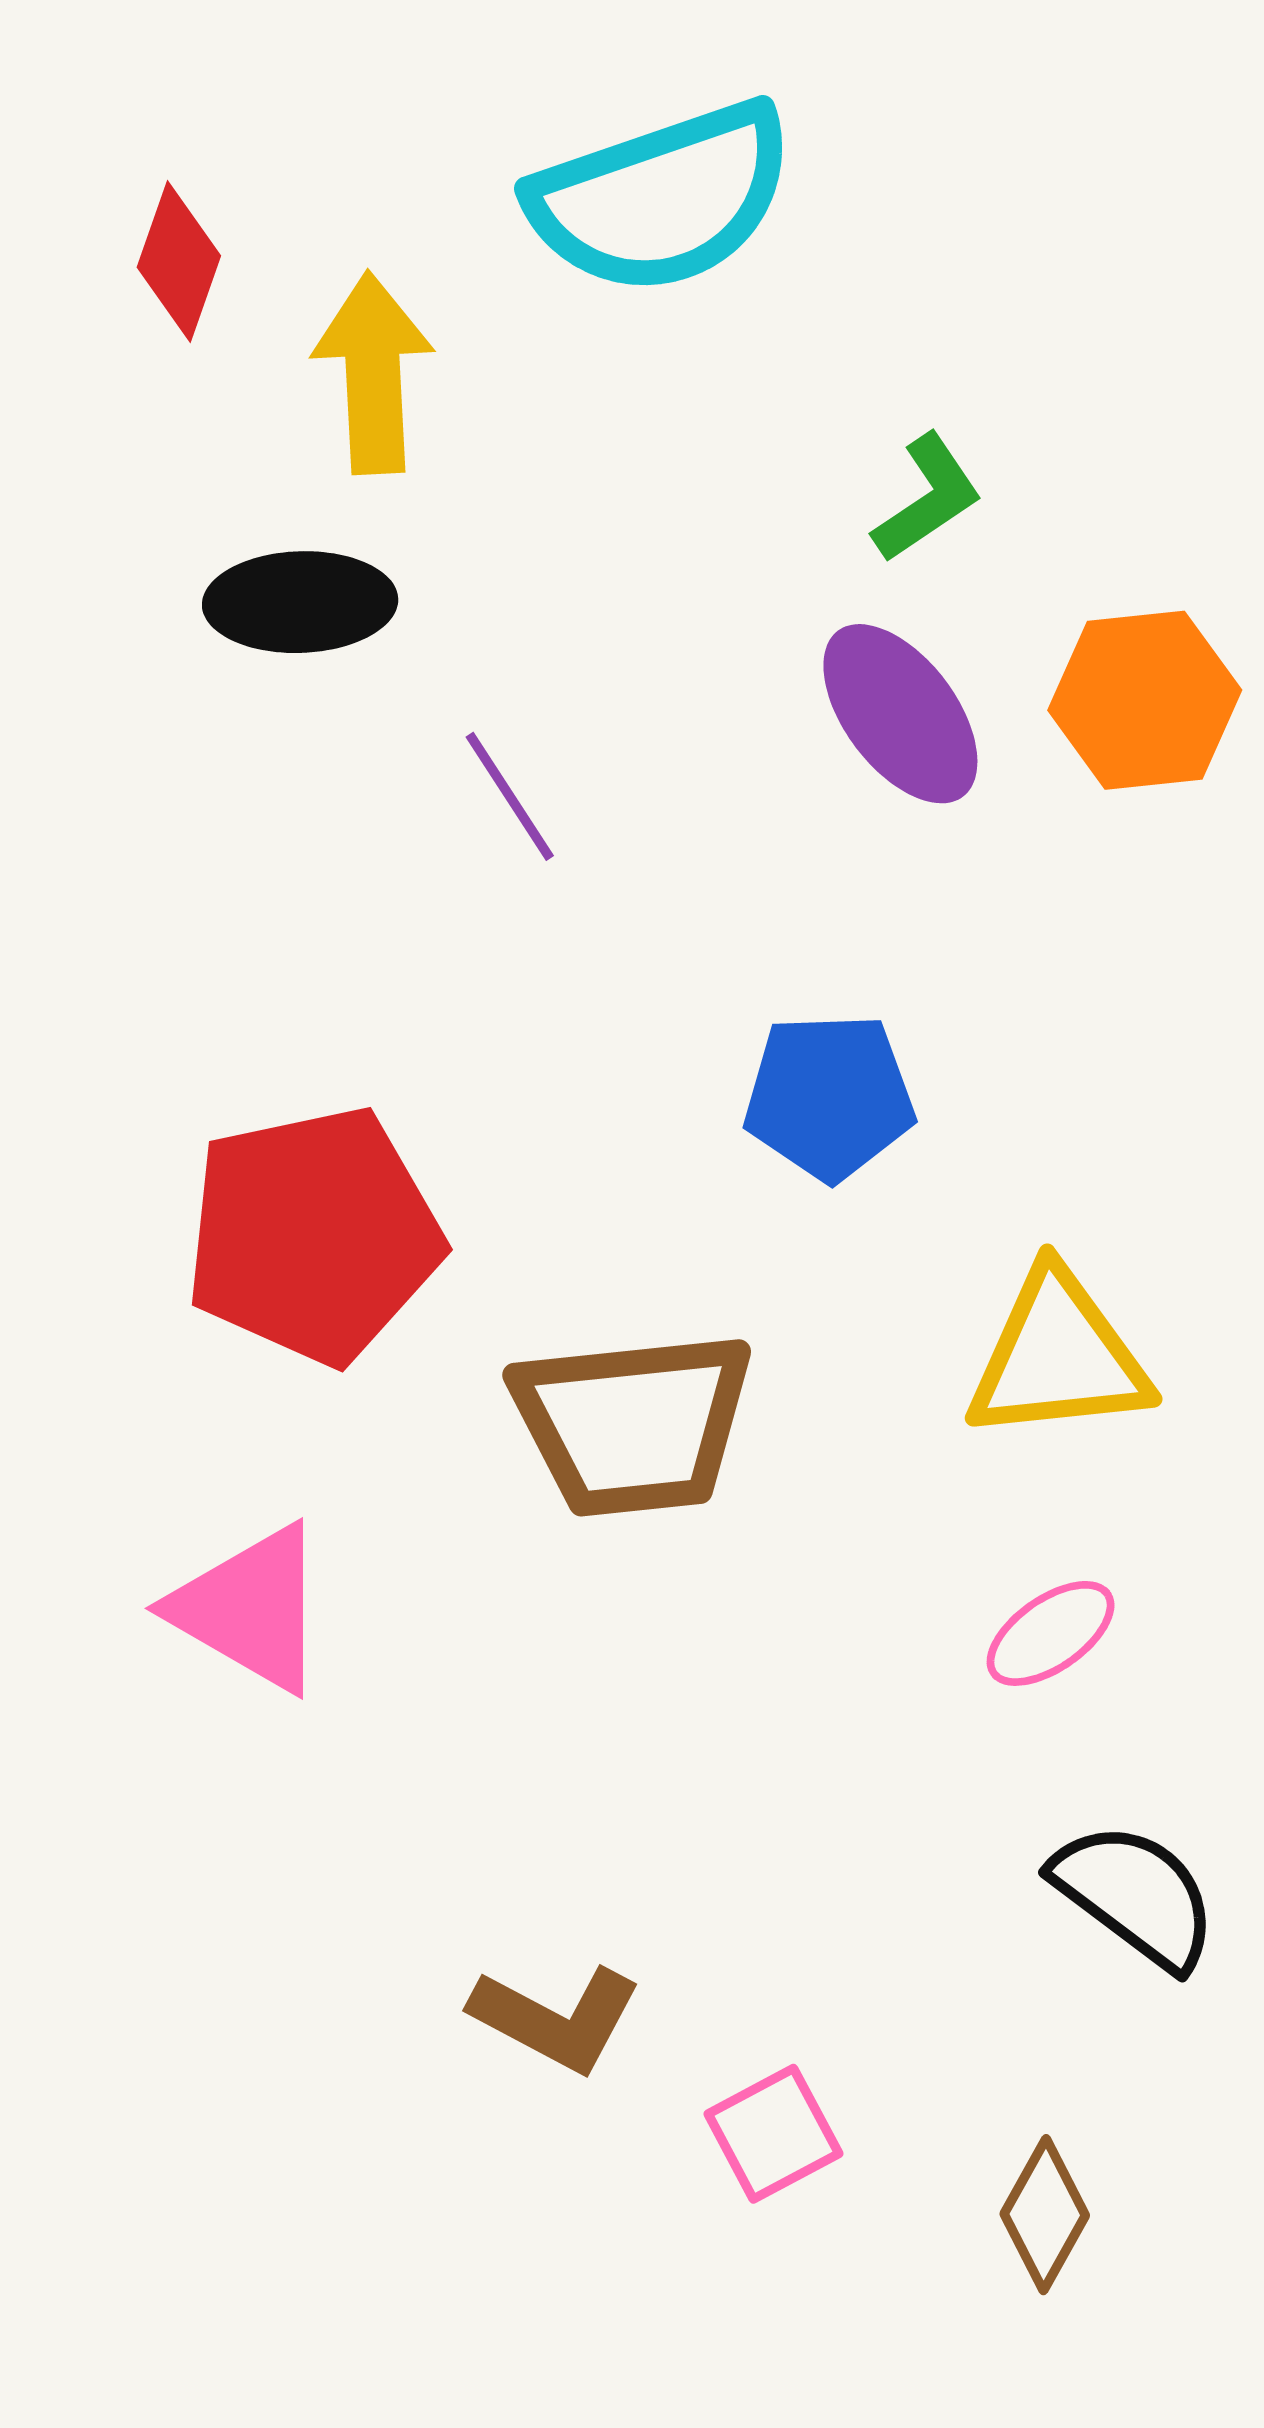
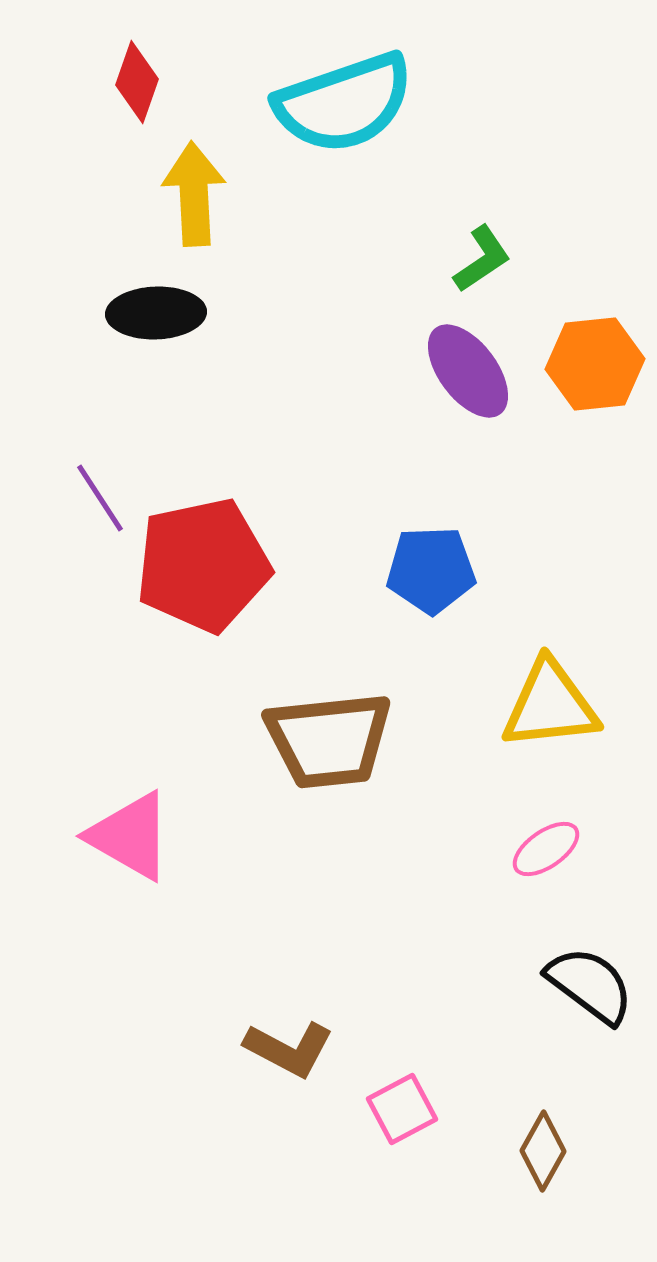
red diamond: (179, 262) -> (137, 82), moved
purple line: (510, 796) -> (100, 498), moved
red pentagon: (314, 1235) -> (203, 565), moved

